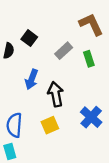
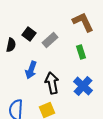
gray rectangle: (64, 51) -> (50, 40), moved
blue cross: (91, 117) -> (83, 86), moved

